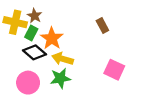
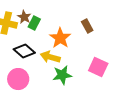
green rectangle: (31, 33) -> (34, 23), moved
orange star: (52, 38) -> (60, 38), moved
green star: (60, 78) -> (62, 75), moved

